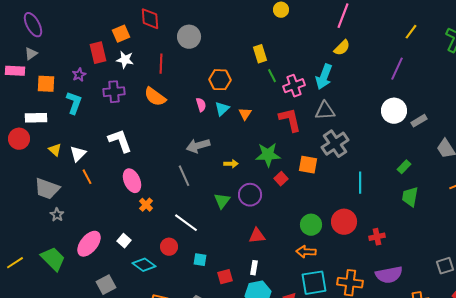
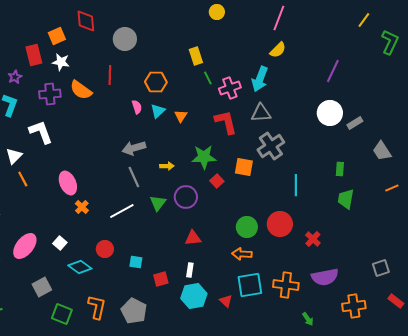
yellow line: (411, 32) -> (364, 20), moved
red line: (161, 64) -> (110, 75), moved
orange semicircle: (155, 97) -> (81, 90), moved
white L-shape: (120, 141) -> (41, 132), moved
green rectangle: (404, 167) -> (340, 169), turned -40
gray line: (184, 176) -> (134, 177), moved
white line: (186, 223) -> (122, 211), moved, turned -65
red cross: (377, 237) -> (313, 239), turned -35

